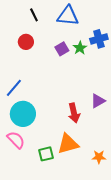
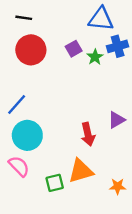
black line: (34, 15) -> (24, 18), moved, turned -56
blue triangle: (68, 16) -> (101, 19), moved
red circle: (26, 42) -> (31, 50), size x1.6
purple square: (62, 49) -> (74, 49), moved

